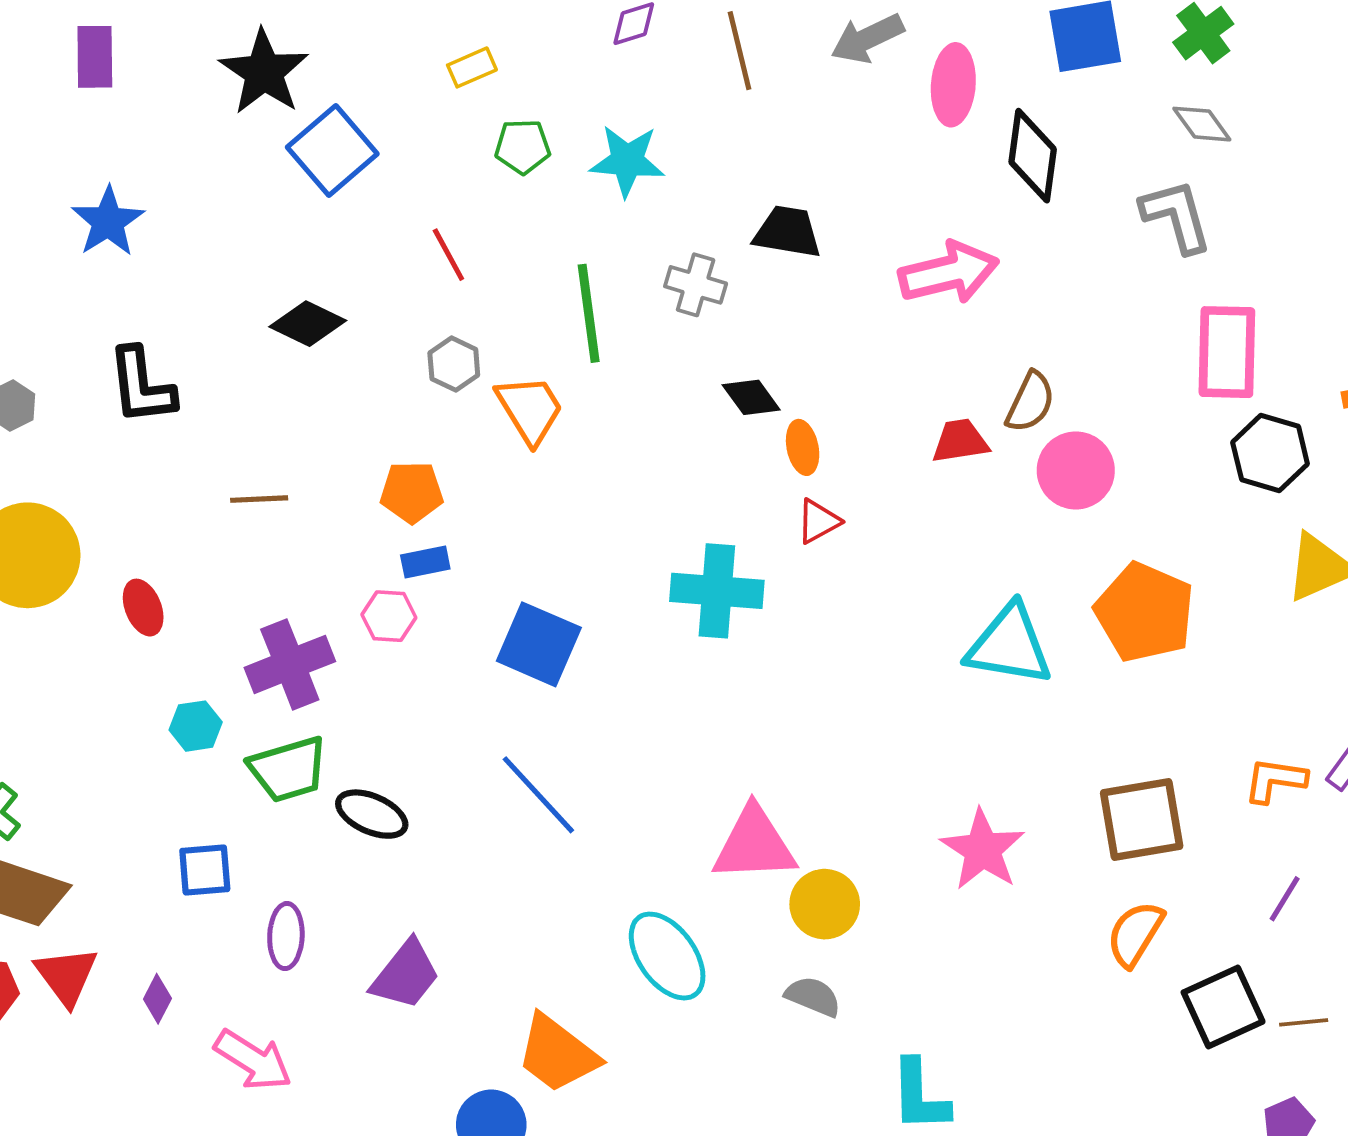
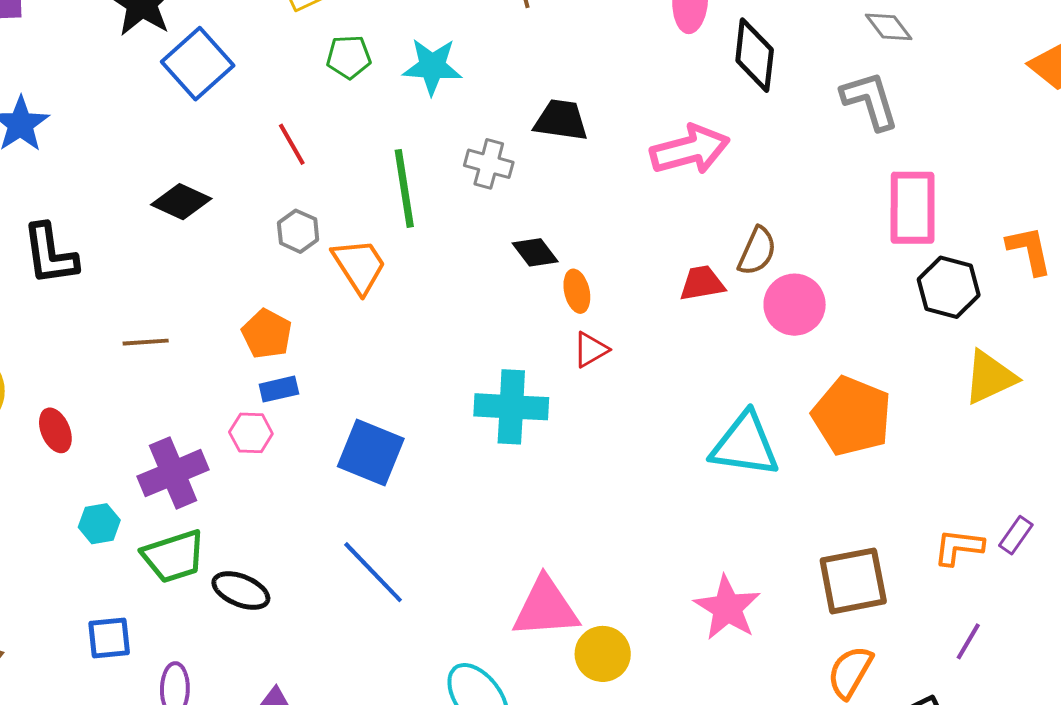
orange pentagon: (412, 492) -> (267, 334), turned 30

